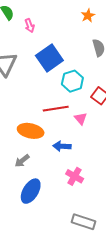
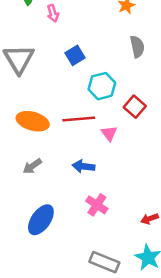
blue square: (49, 58) -> (75, 55), size x0.6
orange ellipse: (31, 131) -> (33, 121), moved
gray arrow: (22, 161) -> (32, 166), moved

